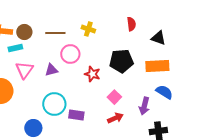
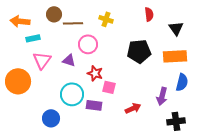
brown circle: (24, 32) -> (54, 14), moved
black triangle: (158, 38) -> (176, 28), turned 35
purple triangle: (51, 70) -> (69, 60), turned 32
red star: (92, 74) -> (95, 73), moved
blue semicircle: (164, 92) -> (182, 82), turned 72
pink square: (114, 97) -> (109, 87), moved, turned -32

